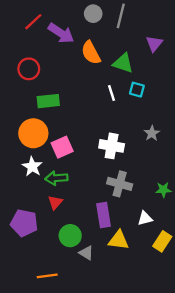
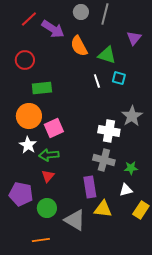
gray star: (152, 133) -> (132, 116), size x1.5
white cross: (112, 146) -> (109, 131), moved
green star: (163, 190) -> (131, 168), moved
green circle: (70, 236) -> (47, 208), moved
gray triangle: (86, 253) -> (75, 220), size x1.6

